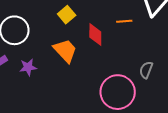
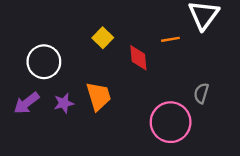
orange trapezoid: (65, 51) -> (99, 96), moved, turned 32

